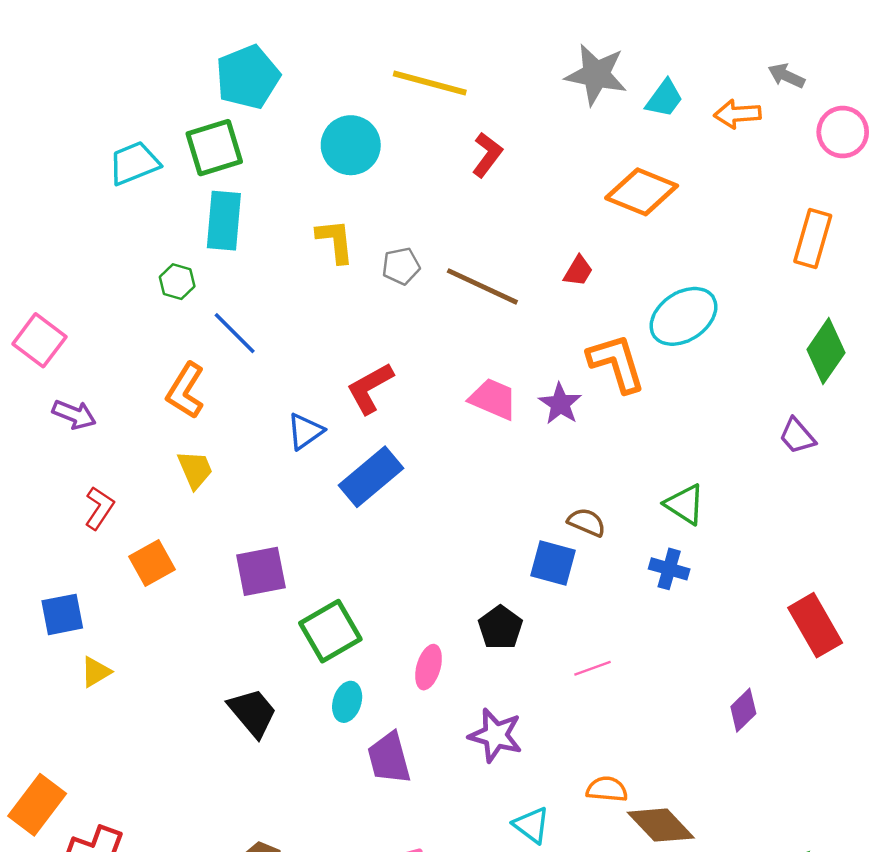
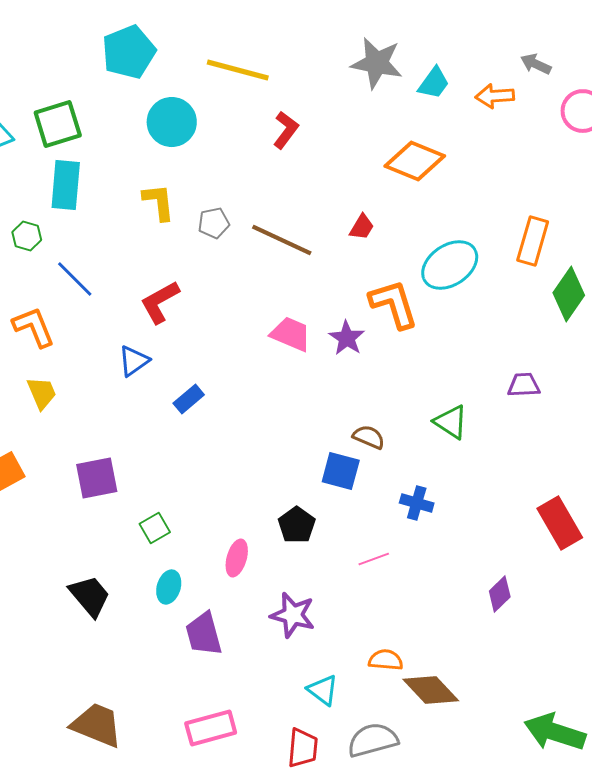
cyan pentagon: (248, 77) -> (129, 52), moved
orange rectangle: (813, 239) -> (533, 241), moved
red L-shape: (370, 388) -> (160, 302), moved
orange L-shape: (186, 391) -> (34, 327), turned 126
purple trapezoid: (797, 436) -> (524, 385), moved, turned 128
blue rectangle: (371, 477) -> (189, 399), size x0.6
blue cross: (669, 569) -> (417, 503), moved
green square: (330, 631) -> (155, 528), size x0.6

